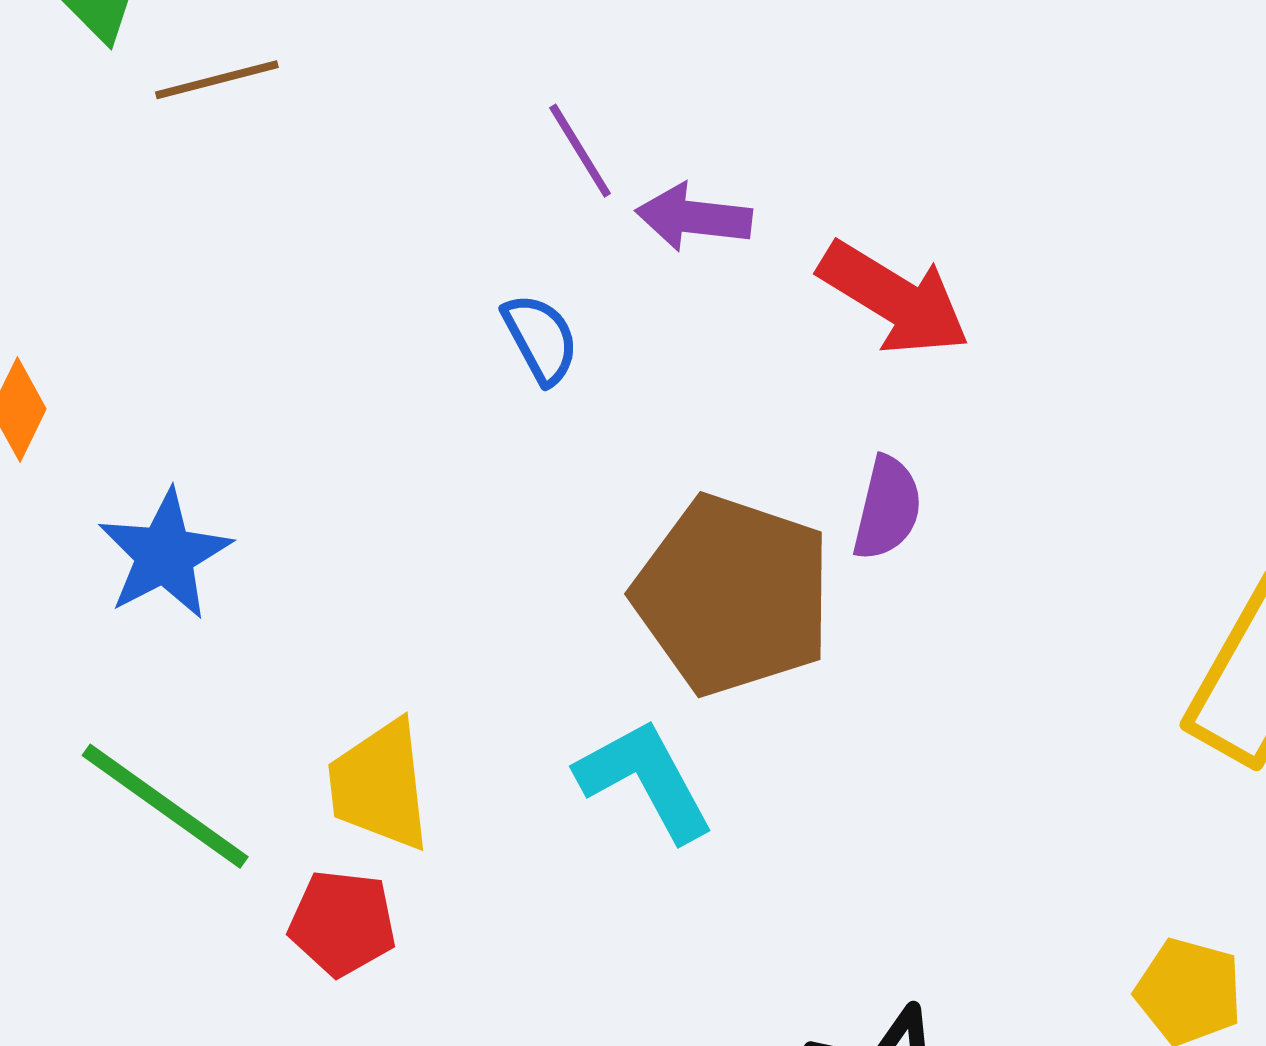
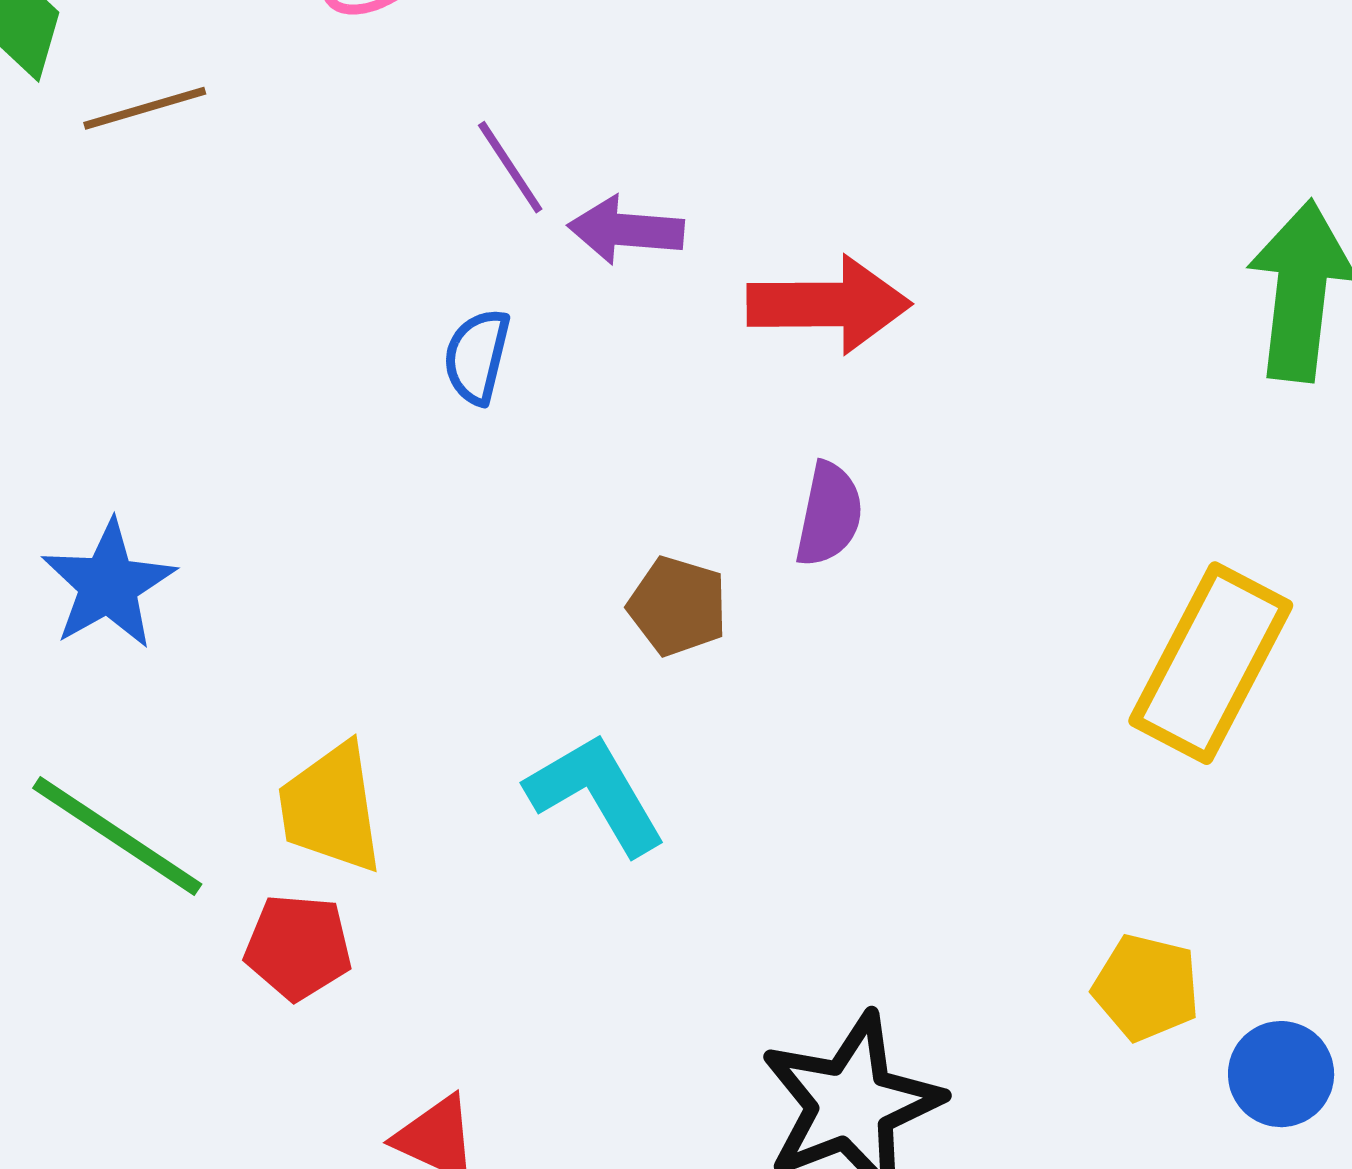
red arrow: (894, 298) -> (829, 304), turned -30
blue semicircle: (541, 339) -> (477, 356), turned -136
brown pentagon: (733, 595) -> (678, 606), size x0.5

